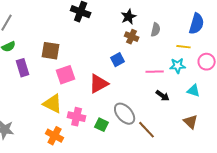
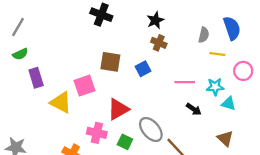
blue semicircle: (197, 24) -> (232, 28), turned -35
gray semicircle: (156, 30) -> (204, 35), moved
brown square: (51, 51) -> (110, 62), moved
cyan star: (178, 66) -> (215, 87), moved
red triangle: (99, 84) -> (118, 109), moved
yellow triangle: (53, 104) -> (61, 102), moved

